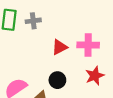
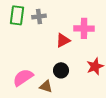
pink cross: (88, 45) -> (84, 28), moved

